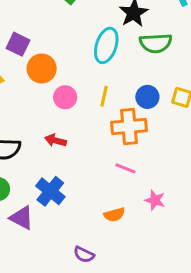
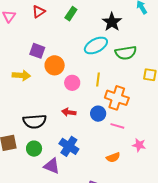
green semicircle: (156, 43) -> (126, 53), moved
cyan ellipse: (106, 45) -> (96, 45), turned 50
blue circle: (147, 97) -> (98, 114), moved
orange cross: (129, 127) -> (117, 98), turned 30

